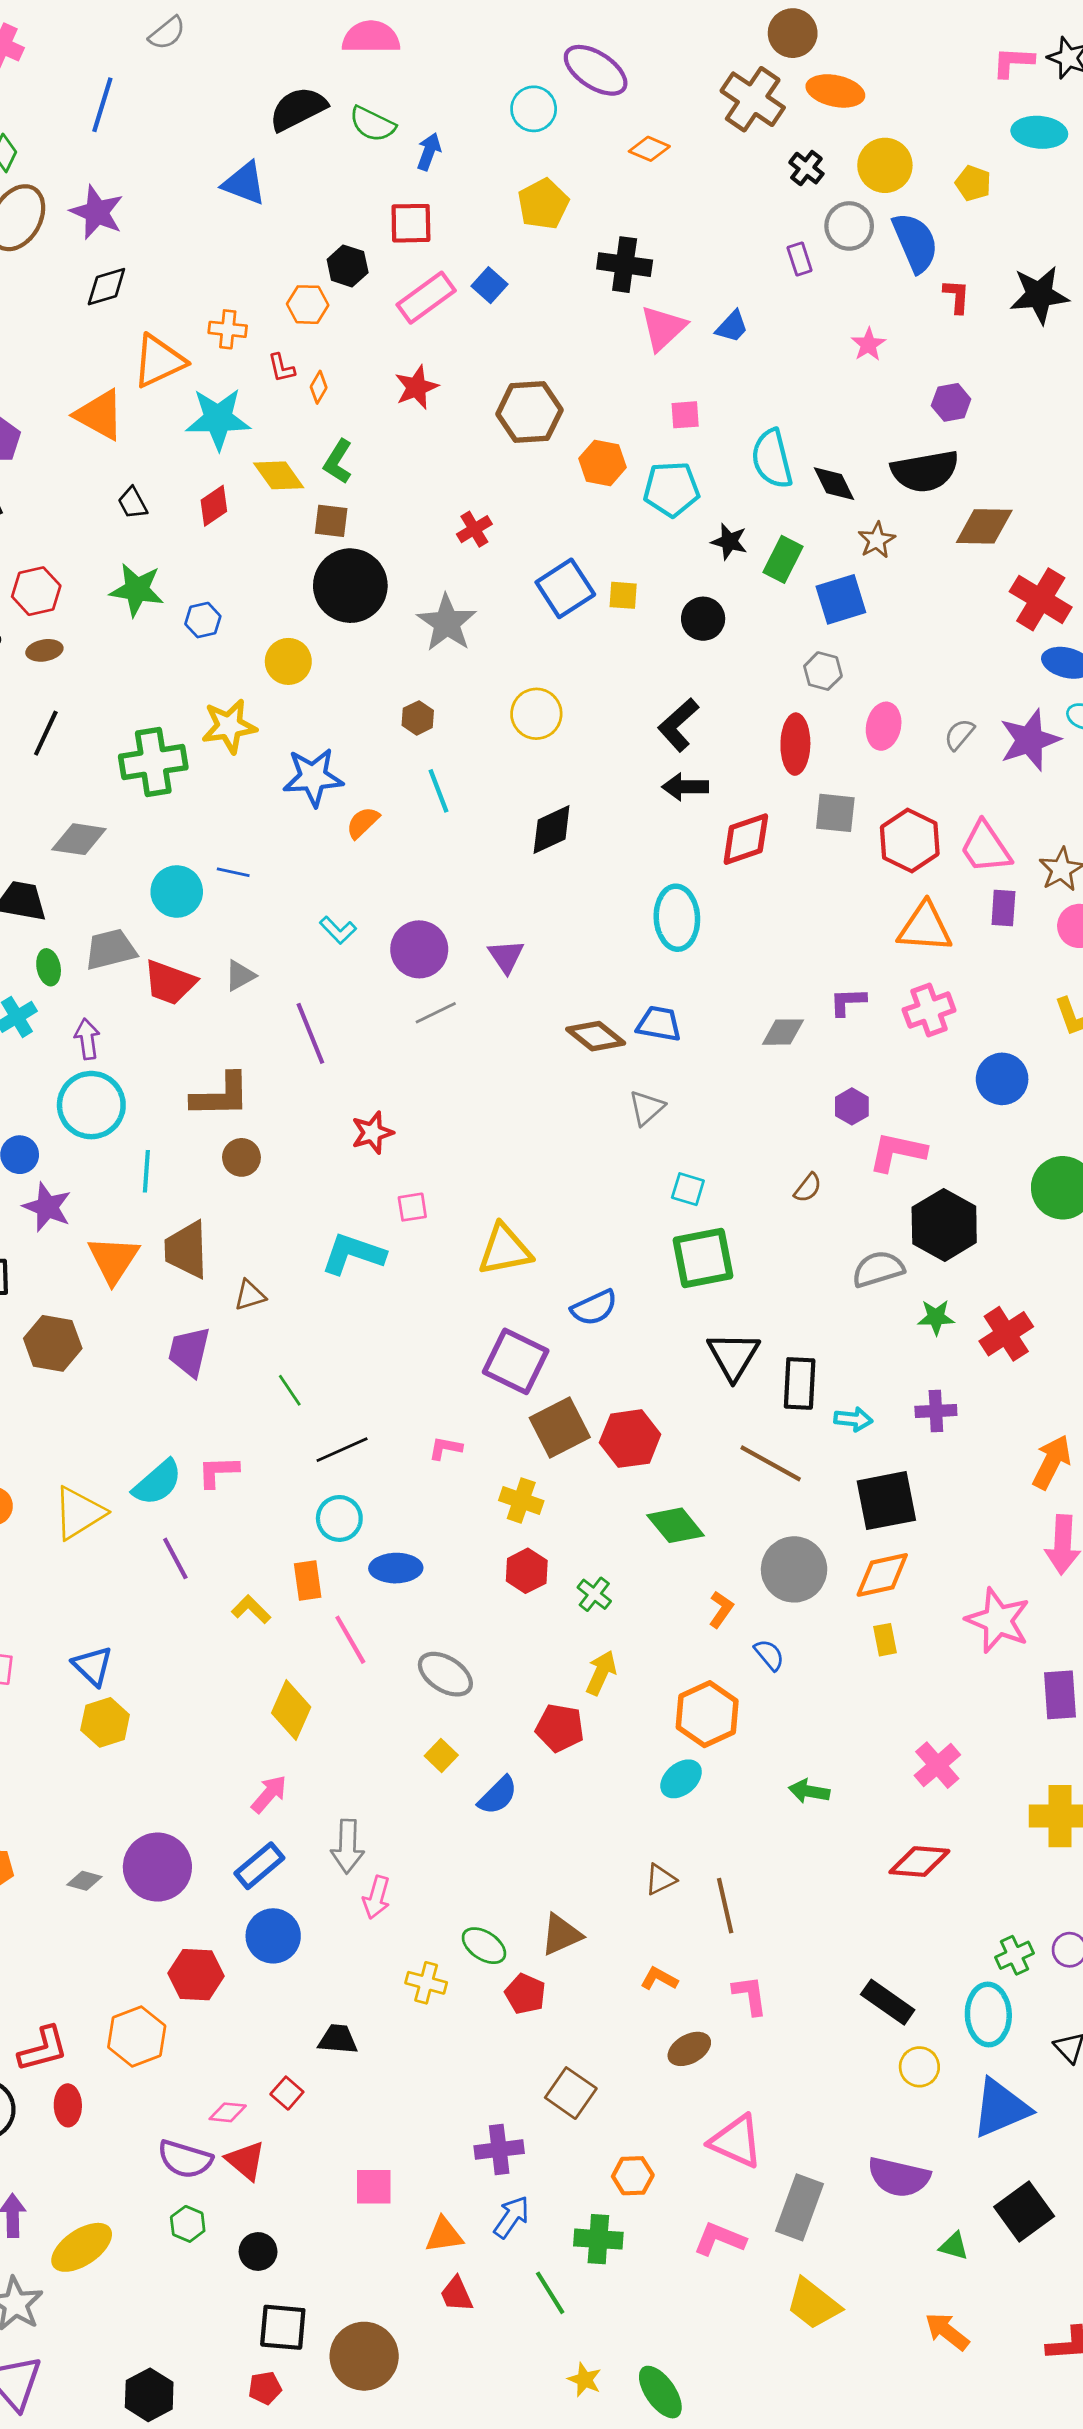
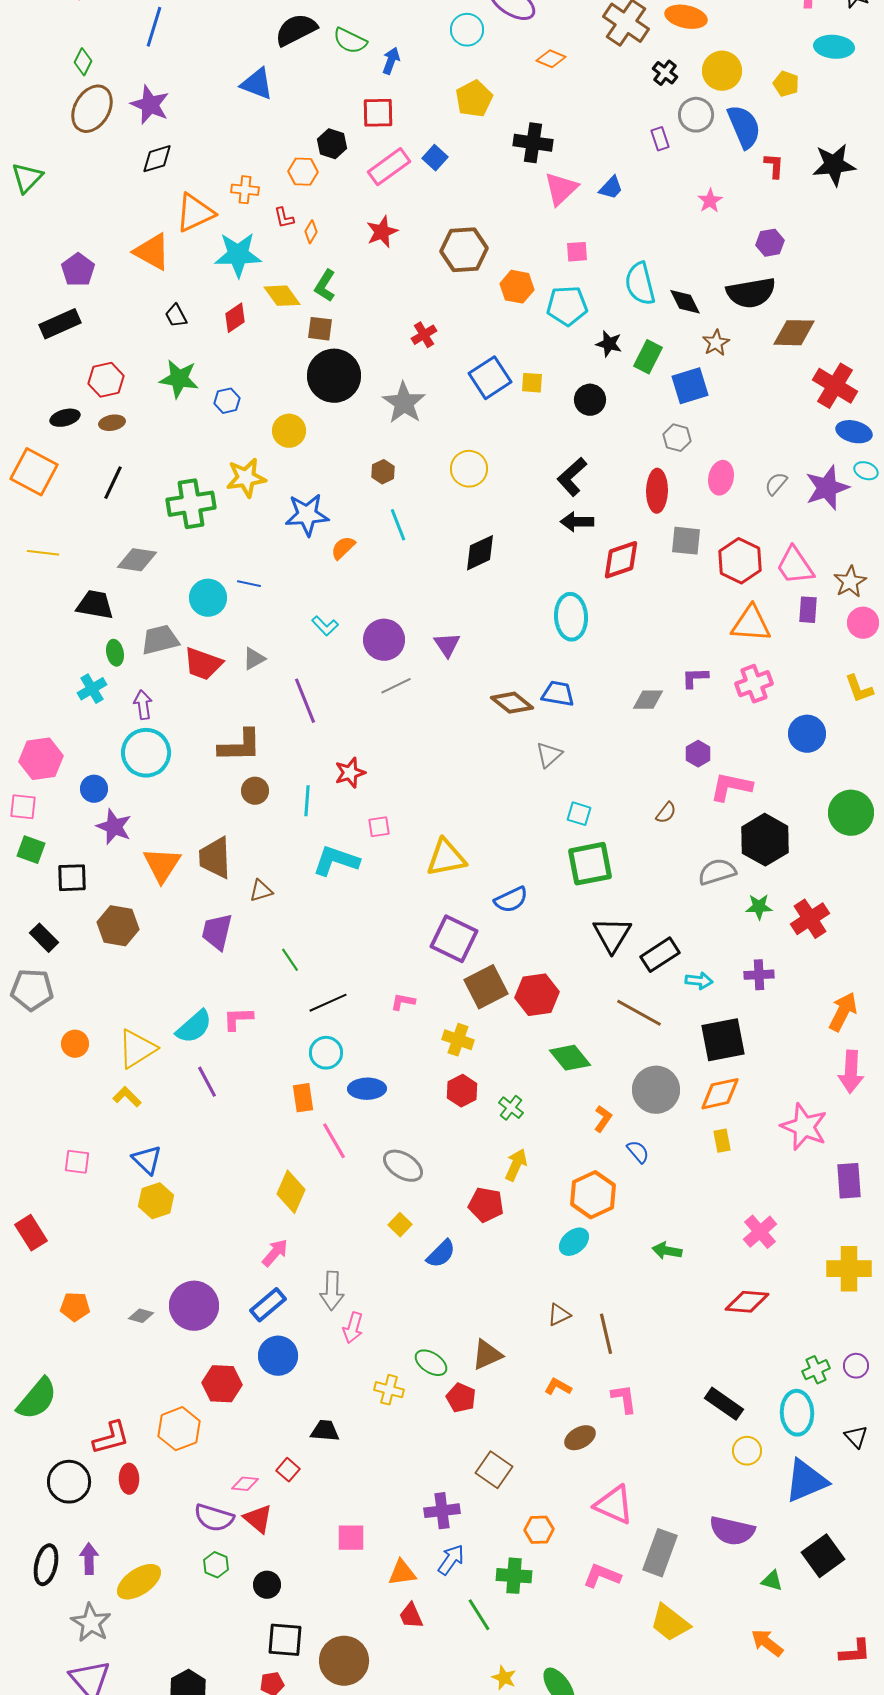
cyan line: (146, 1171) -> (307, 801), moved
black rectangle: (800, 1383) -> (660, 955), turned 54
yellow L-shape: (251, 1609) -> (127, 1097), moved

